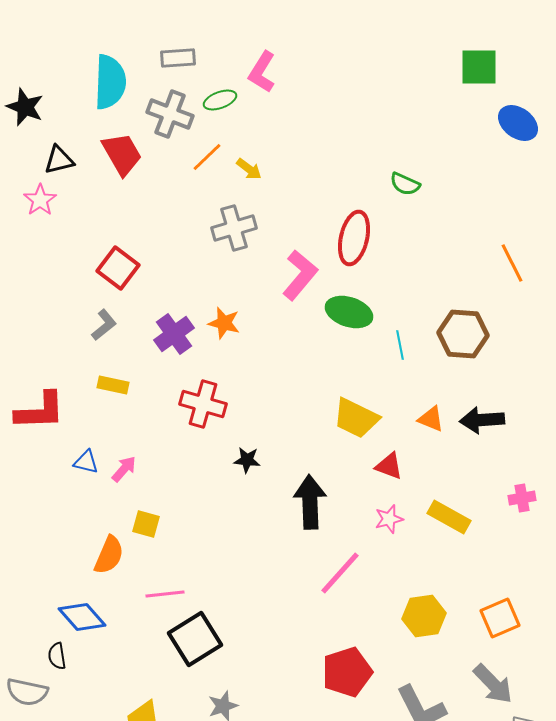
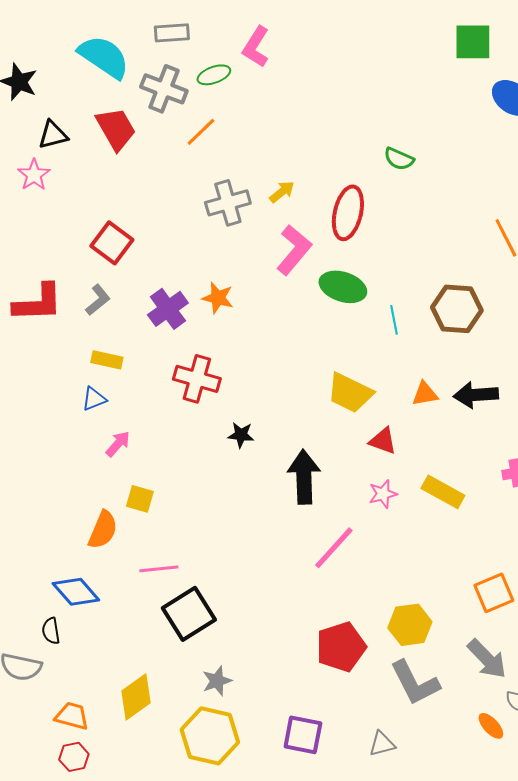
cyan semicircle: (110, 82) -> (104, 57), turned -58
yellow arrow: (249, 169) -> (282, 192), moved, turned -76
red L-shape: (40, 411) -> (38, 303), moved
orange triangle: (431, 419) -> (425, 394), turned -32
blue triangle: (86, 462) -> (94, 399), moved, turned -36
yellow hexagon: (424, 616) -> (410, 625), moved

